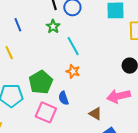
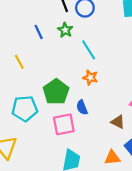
blue line: (18, 25) -> (39, 32), moved
pink square: (46, 112) -> (64, 124), turned -30

